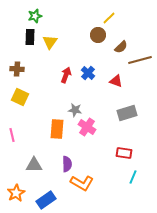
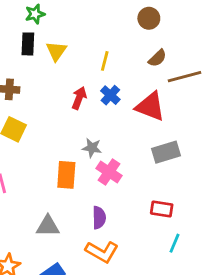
yellow line: (109, 18) -> (105, 61), moved, turned -32
brown circle: (98, 35) -> (149, 18), moved
red triangle: (116, 81) -> (150, 107), size x1.6
purple semicircle: (67, 164) -> (99, 218), moved
gray triangle: (34, 165) -> (48, 226), moved

